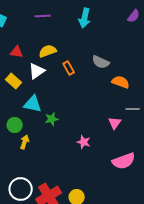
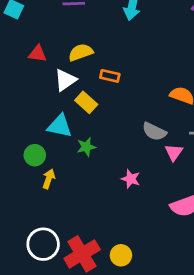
gray semicircle: (101, 62) -> (154, 132), moved
orange rectangle: (69, 68) -> (110, 76), turned -48
yellow rectangle: (14, 81) -> (86, 102), moved

